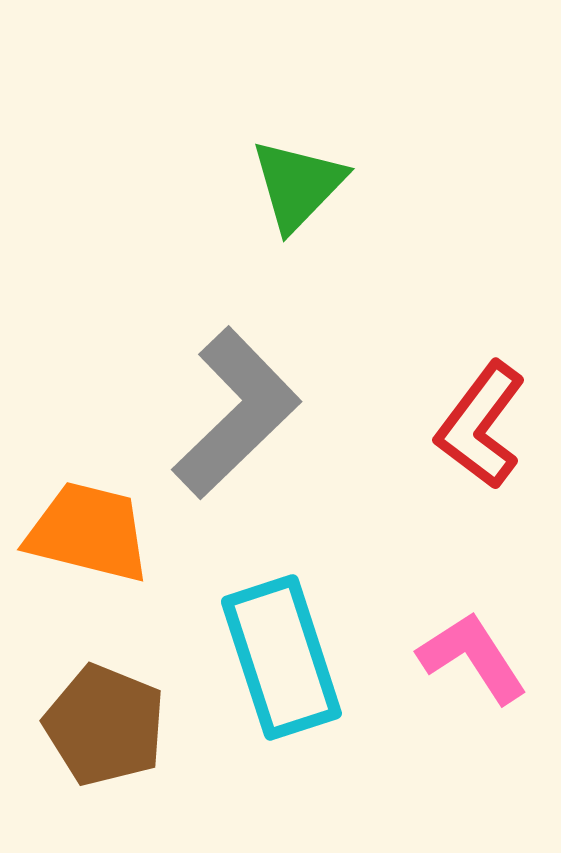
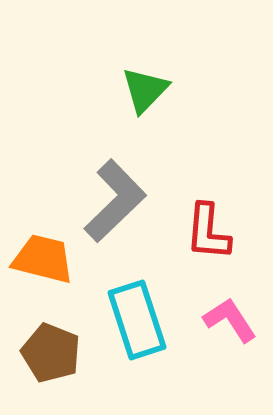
red L-shape: (481, 425) -> (208, 232), moved, turned -32

